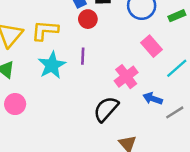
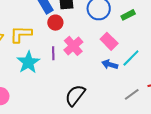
pink cross: (126, 77) -> (73, 46), moved
blue arrow: (153, 99) -> (110, 64), moved

